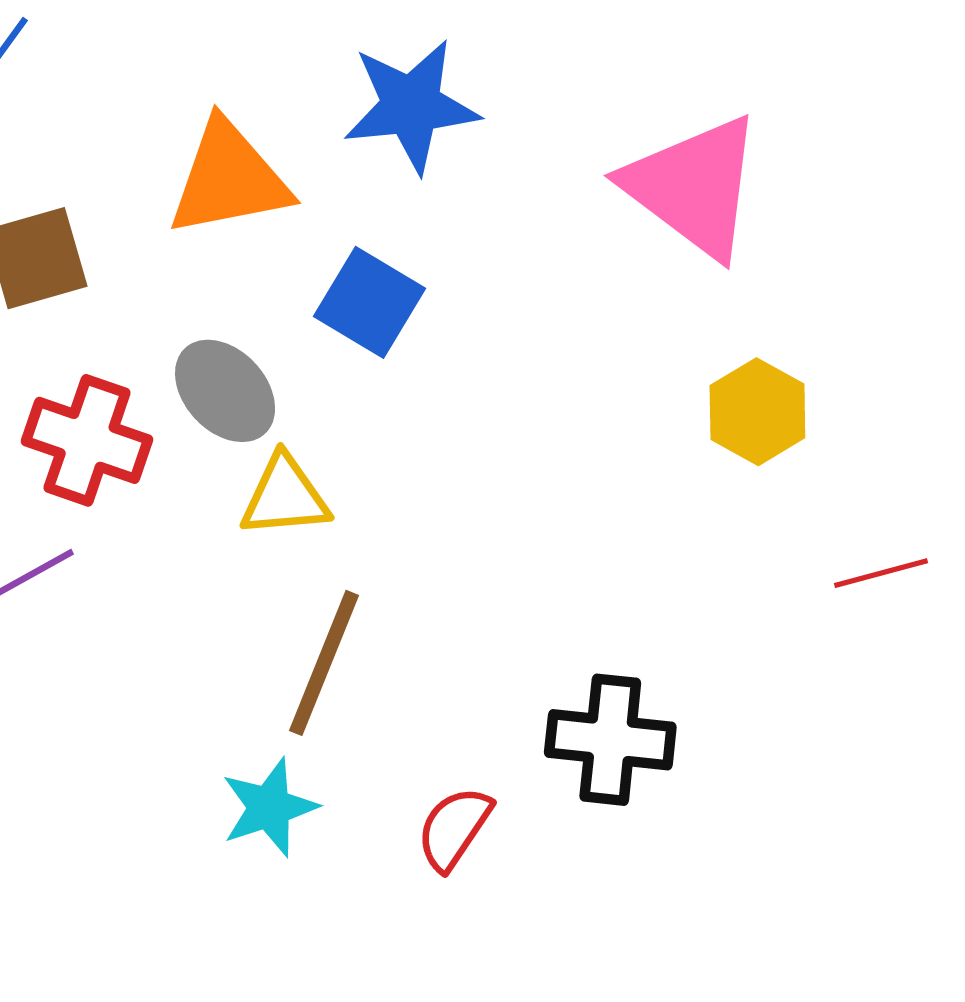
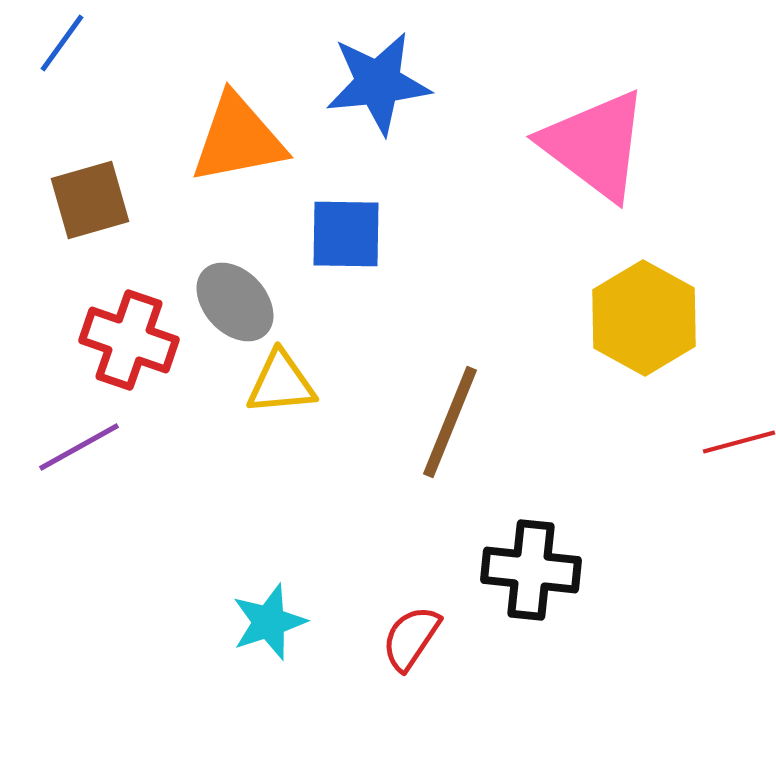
blue square: (370, 302) -> (346, 234), turned -30
yellow hexagon: (757, 412) -> (644, 318), size x1.4
brown line: (324, 663) -> (450, 422), moved

